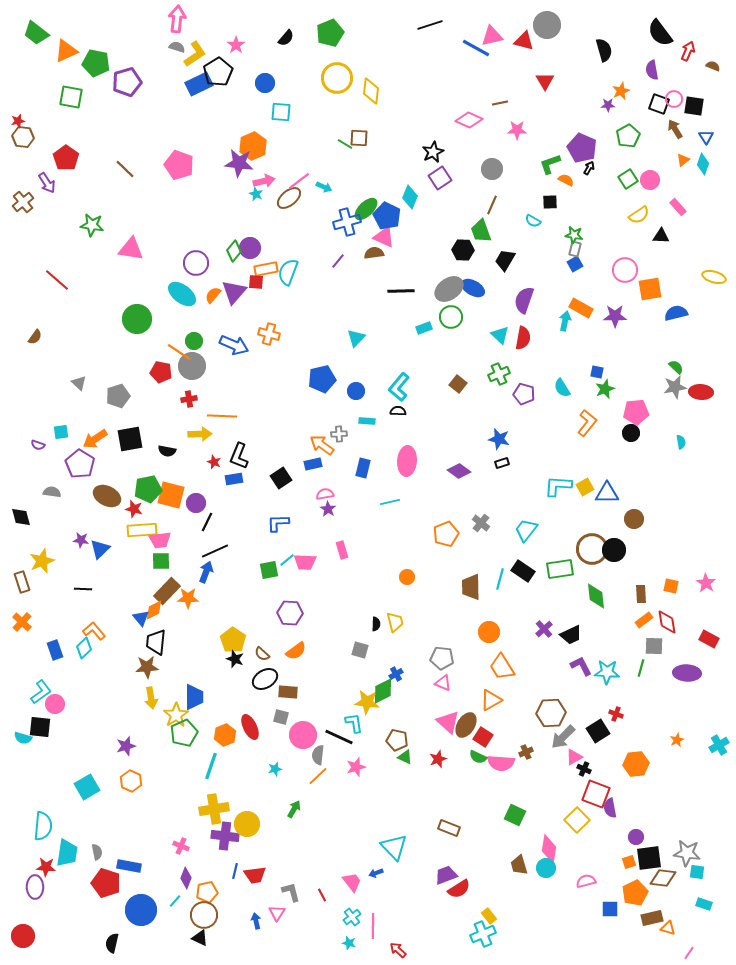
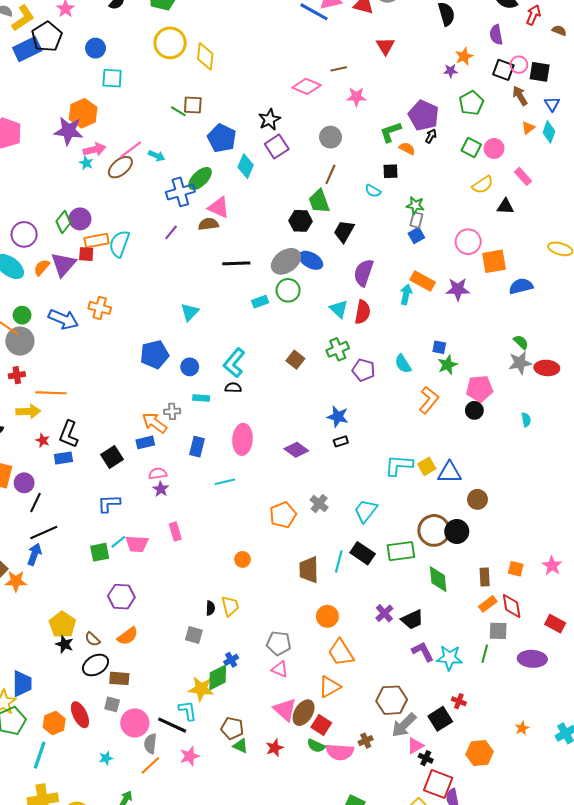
green square: (628, 179) -> (471, 147), turned -30
blue pentagon: (387, 216) -> (222, 138), moved

